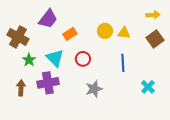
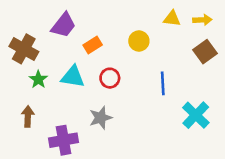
yellow triangle: (124, 33) -> (172, 19), moved
cyan triangle: (55, 58) -> (73, 77), turned -36
purple cross: (48, 83) -> (63, 140), moved
cyan cross: (148, 87) -> (196, 115), size x1.5
gray star: (94, 89) -> (101, 118), moved

